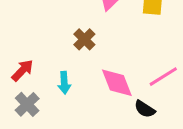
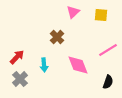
pink line: (163, 77) -> (108, 50), moved
black semicircle: (145, 109) -> (108, 82), moved, turned -104

